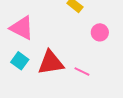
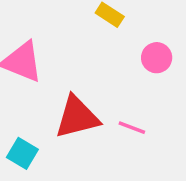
cyan square: (20, 61) -> (22, 153), moved

